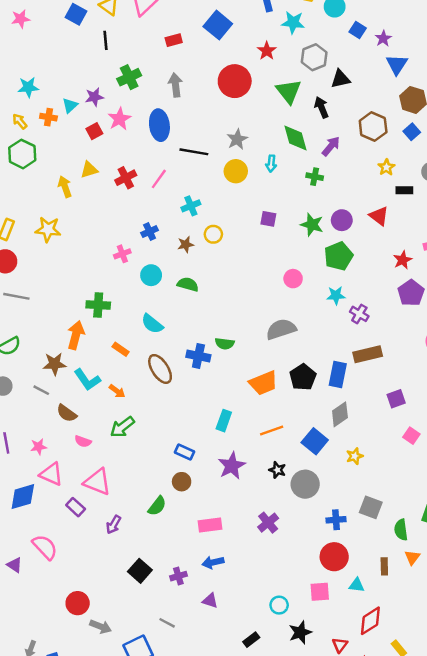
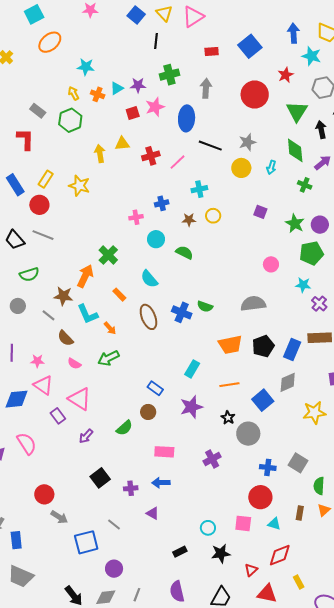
green cross: (98, 305) -> (108, 255), turned 30
yellow star: (355, 456) -> (314, 413), moved, size x1.6

